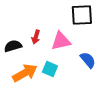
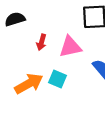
black semicircle: (13, 46) -> (15, 19), moved

